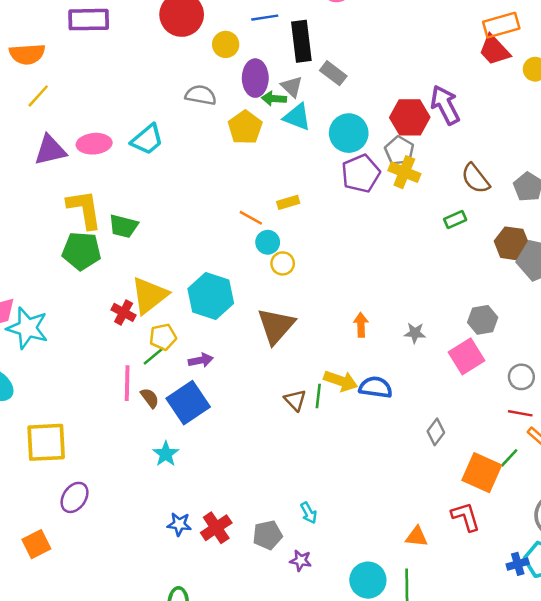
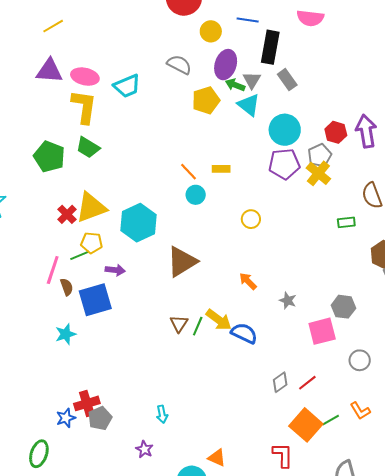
red hexagon: (410, 117) -> (336, 132), size x0.7
yellow L-shape: (84, 209) -> (84, 107), moved
yellow circle: (283, 263) -> (251, 219), moved
orange arrow: (361, 325) -> (248, 281), turned -60
red line: (520, 413) -> (307, 383), moved, turned -66
blue star: (179, 524) -> (66, 418), moved, turned 30
gray pentagon: (267, 535) -> (100, 418), moved, turned -30
orange triangle: (417, 537) -> (217, 458), moved

